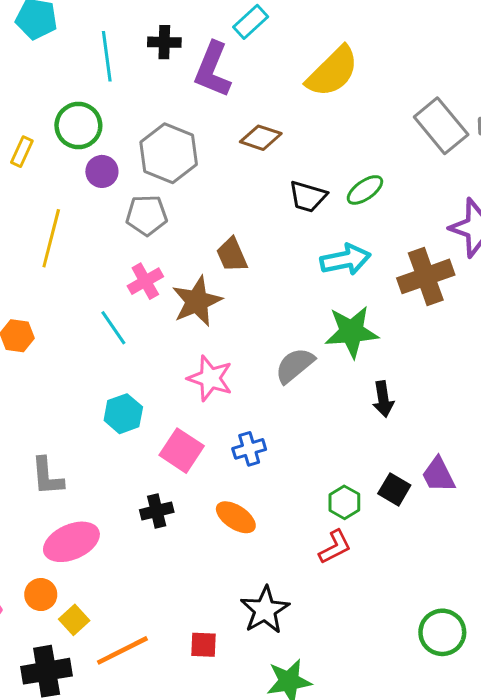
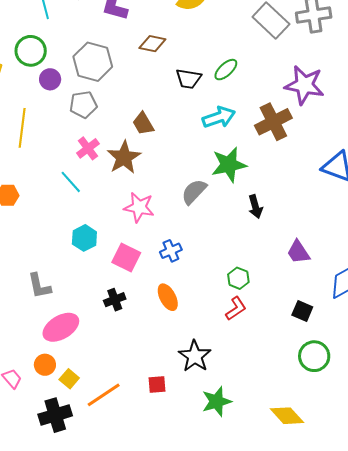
black square: (394, 489) -> (302, 311), moved
orange ellipse: (236, 517) -> (168, 297), turned 36

